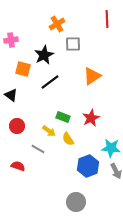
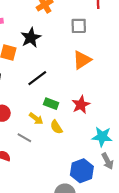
gray square: (73, 44) -> (79, 26), moved
black line: (50, 82) -> (37, 78), moved
blue hexagon: (88, 166) -> (82, 171), moved

